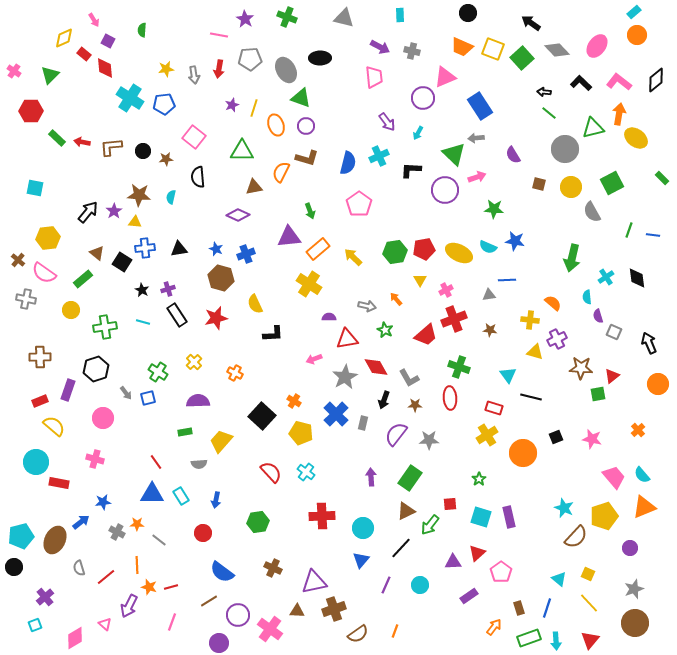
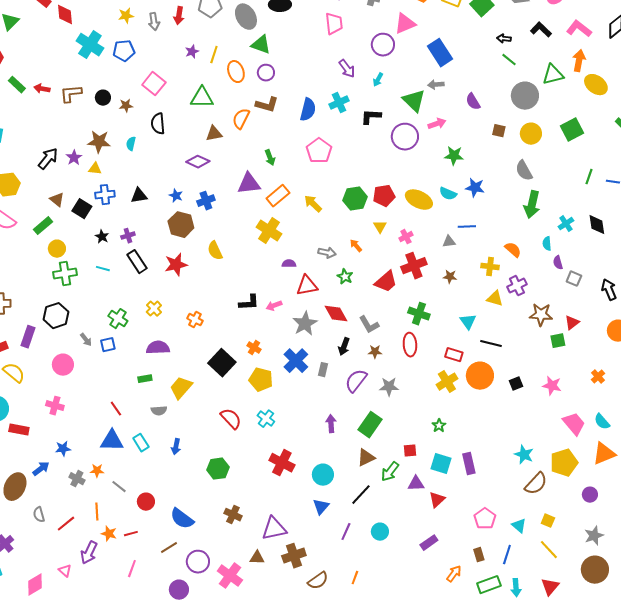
gray semicircle: (592, 212) -> (524, 171), moved
yellow circle: (71, 310) -> (57, 249), moved
black L-shape: (273, 334) -> (249, 303), moved
orange circle: (523, 453) -> (480, 376), moved
red cross: (322, 516) -> (282, 463), turned 30
red circle: (203, 533) -> (146, 502), moved
purple triangle: (453, 562) -> (416, 484), moved
pink pentagon: (501, 572) -> (485, 519), moved

